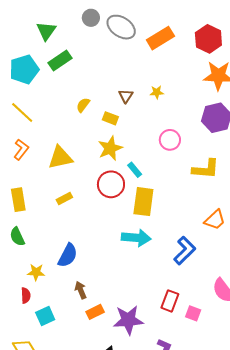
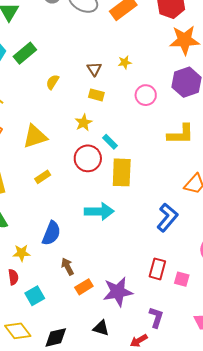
green rectangle: (60, 61) -> (25, 53), moved
yellow rectangle: (110, 118) -> (96, 95), moved
pink circle: (170, 140) -> (146, 95), moved
yellow star: (110, 148) -> (84, 123), size x0.7
cyan arrow: (136, 238) -> (99, 211), moved

